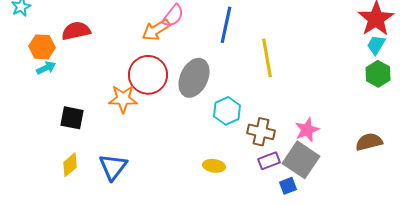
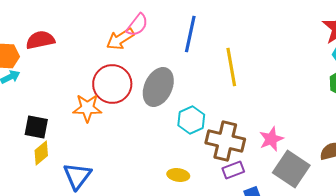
brown cross: (261, 132) -> (225, 141), size x1.4
gray square: (301, 160) -> (291, 169), moved
yellow diamond: (70, 165) -> (41, 153), moved

